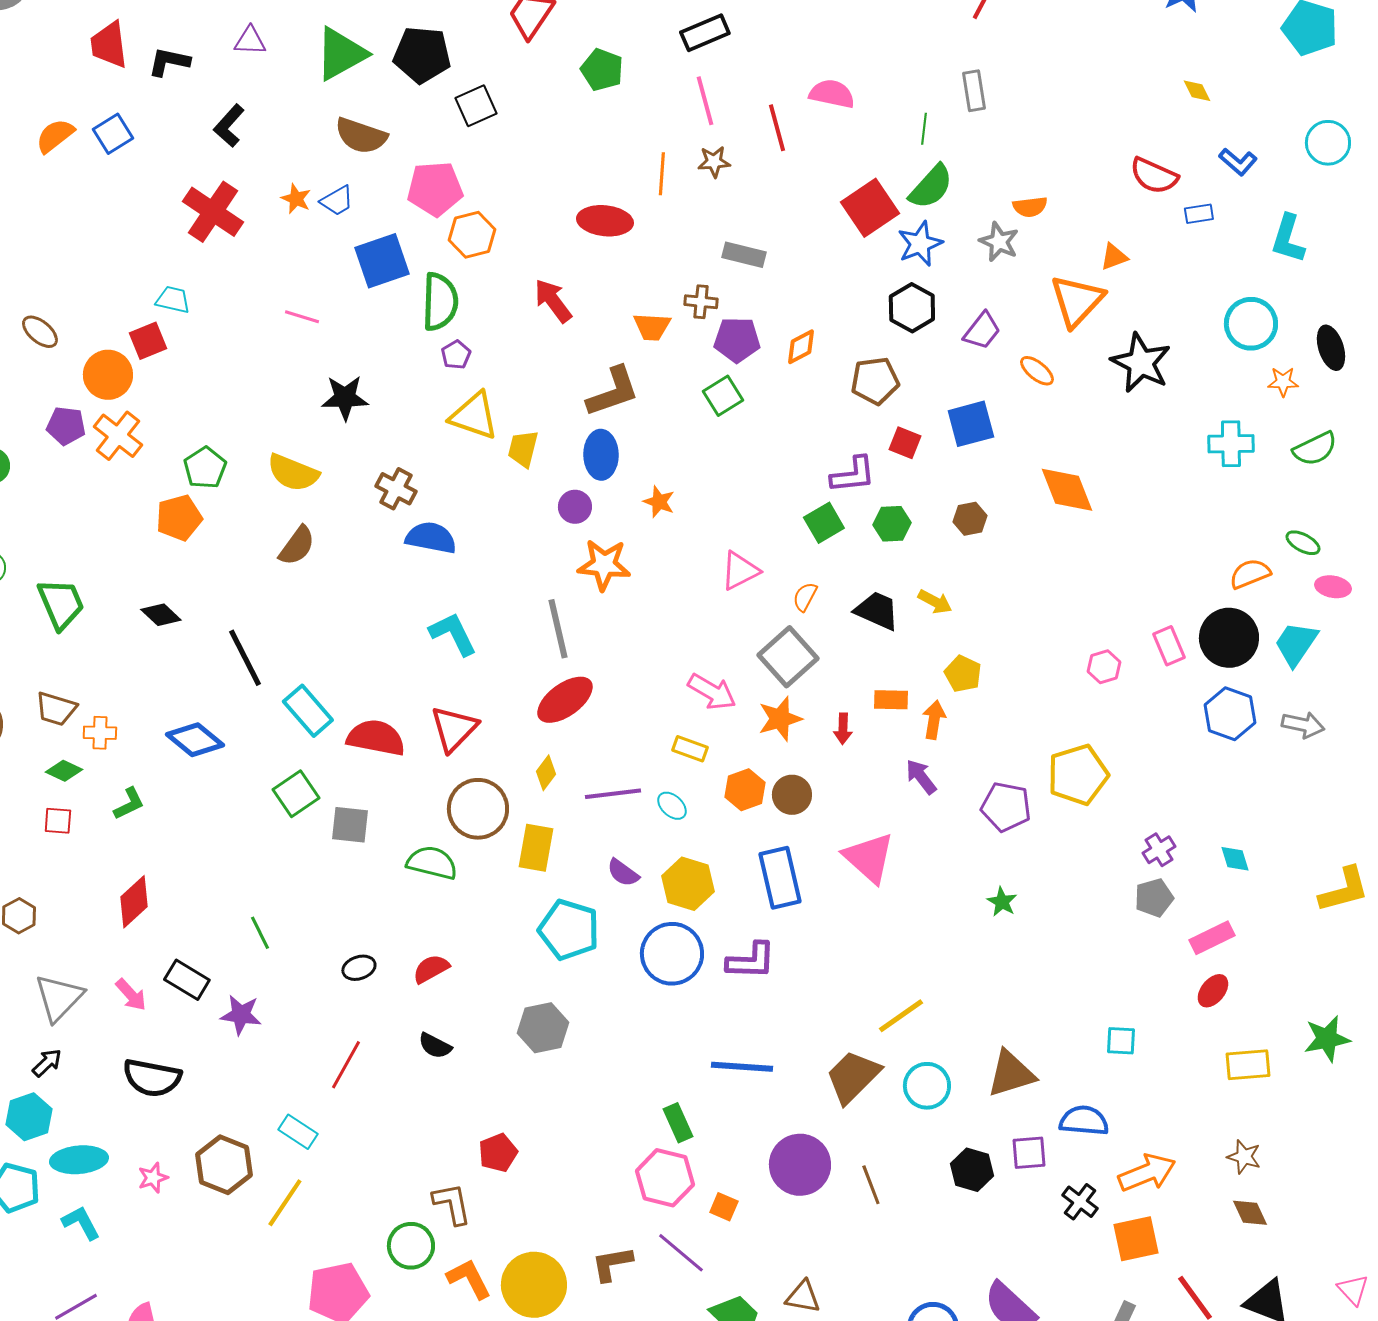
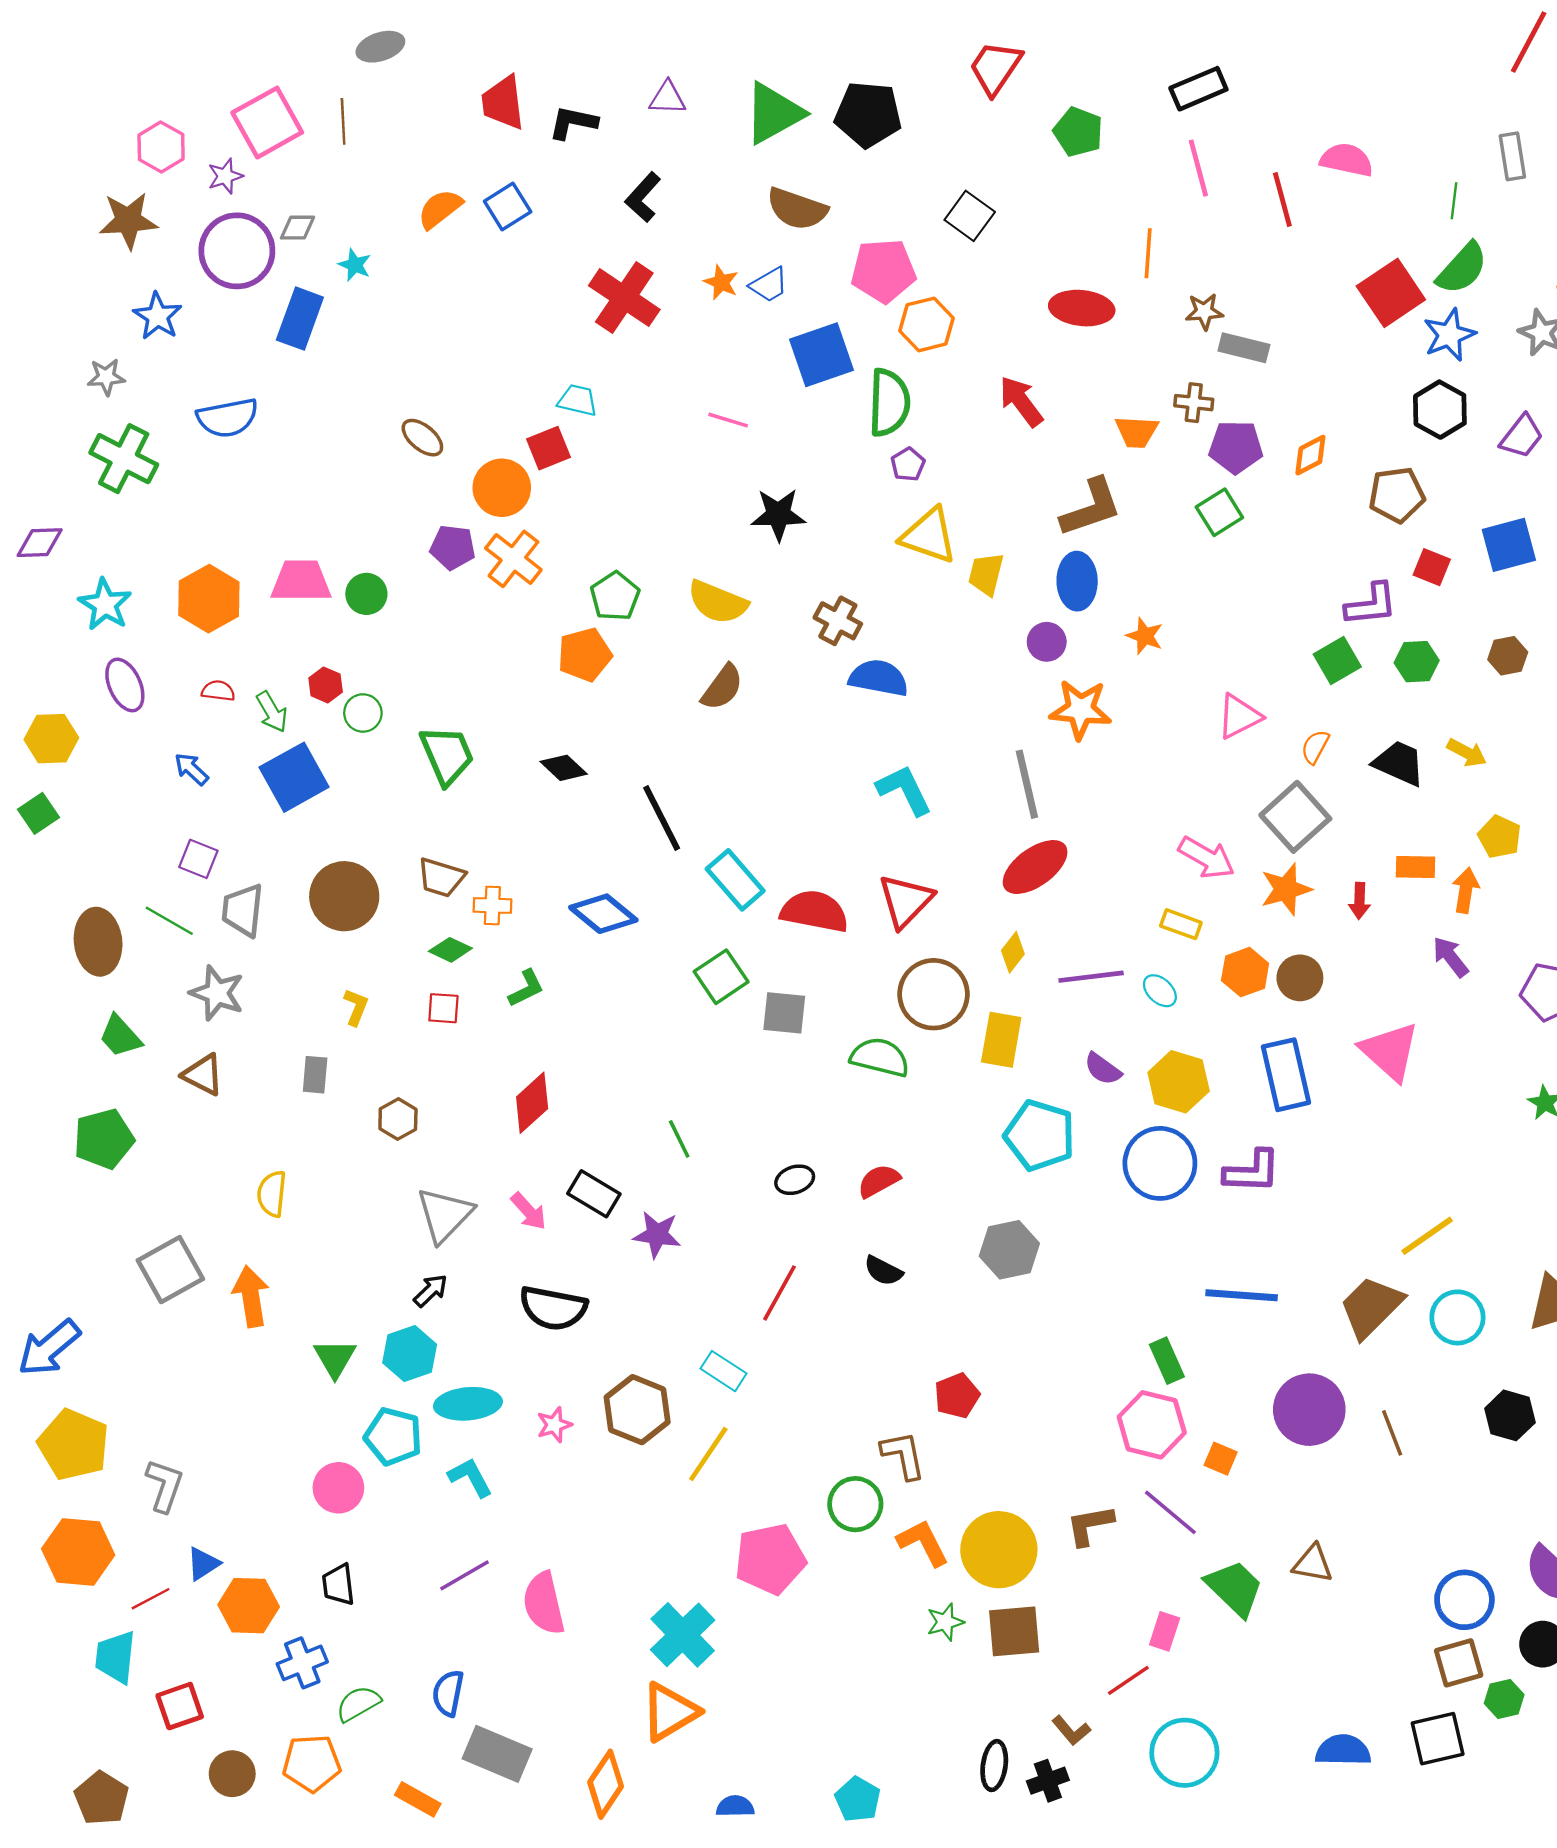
black square: (476, 106) -> (970, 216), moved, turned -30
brown star: (714, 162) -> (1204, 312), moved

